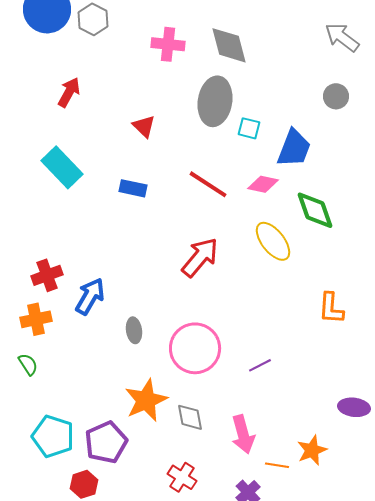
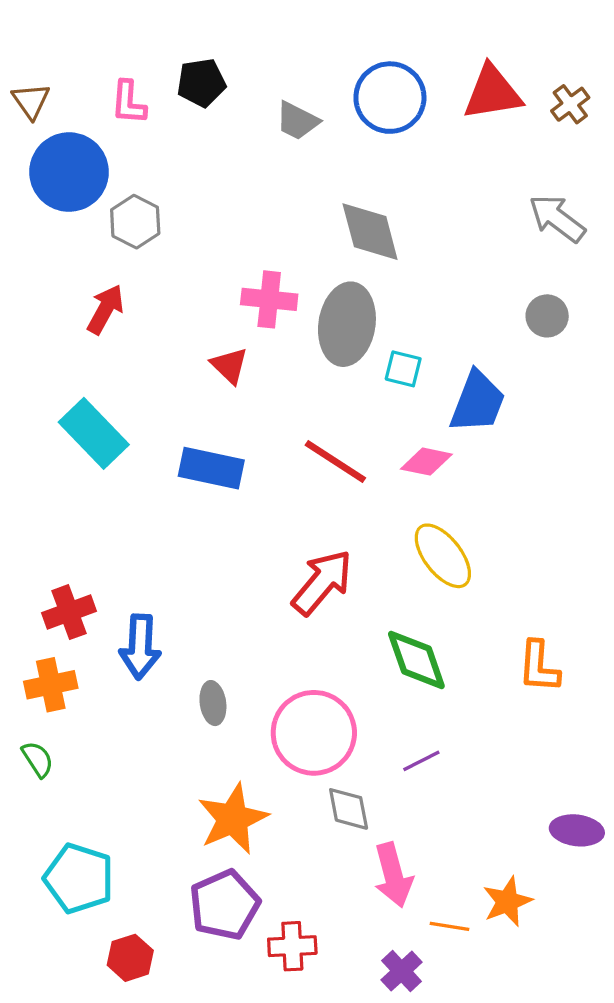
gray hexagon: (93, 19) -> (135, 222), moved
pink cross: (168, 44) -> (269, 299), moved
blue rectangle: (133, 188) -> (211, 468), size x1.4
green diamond: (315, 210) -> (416, 660), moved
blue arrow: (90, 296) -> (140, 647), turned 153
gray diamond: (190, 417) -> (349, 809), moved
purple pentagon: (106, 442) -> (225, 905), moved
red cross: (182, 477) -> (292, 946), turned -36

